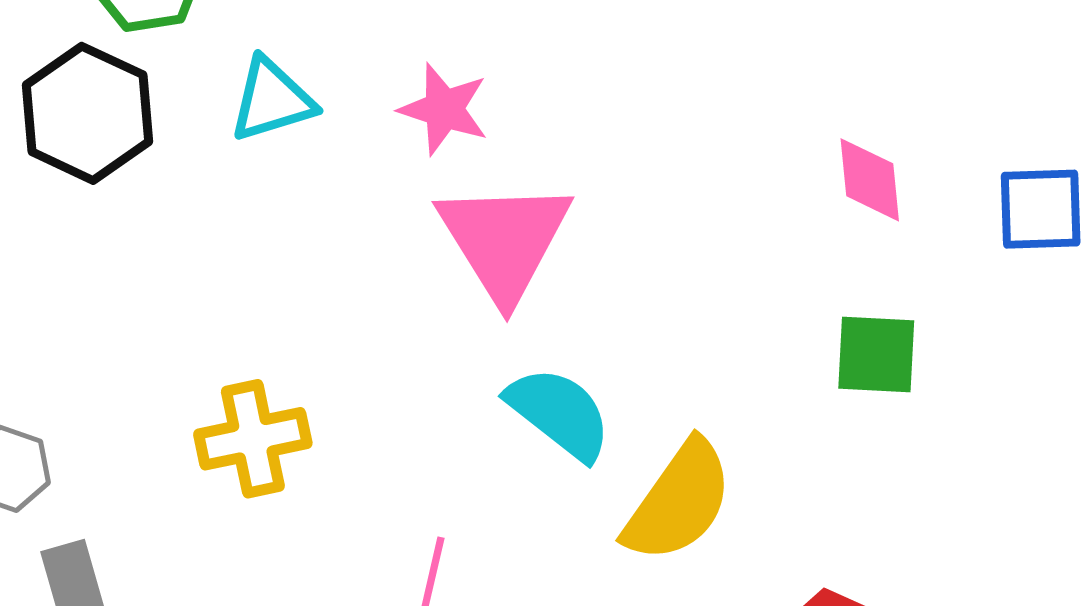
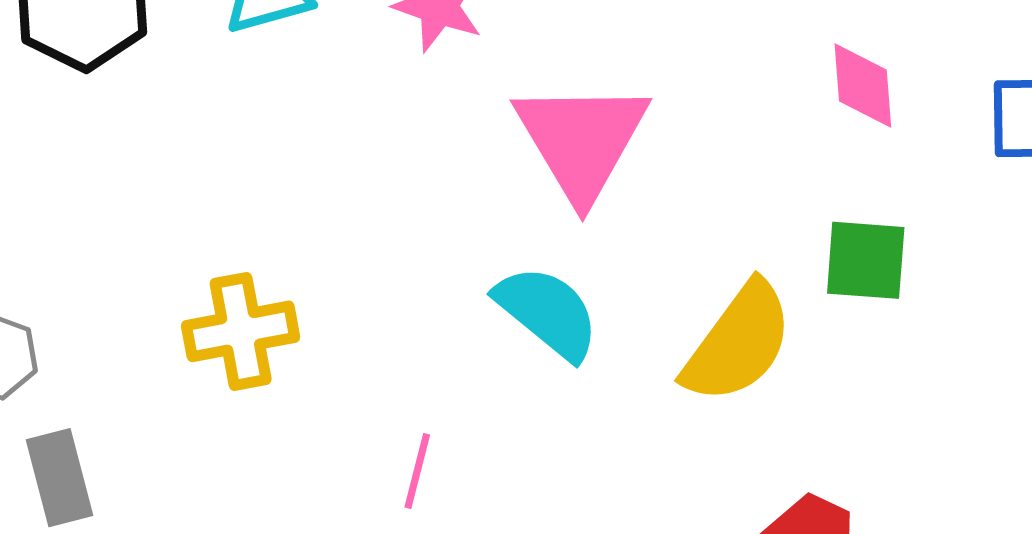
pink triangle: (504, 240) -> (582, 140), moved
yellow semicircle: (679, 501) -> (738, 343), moved

